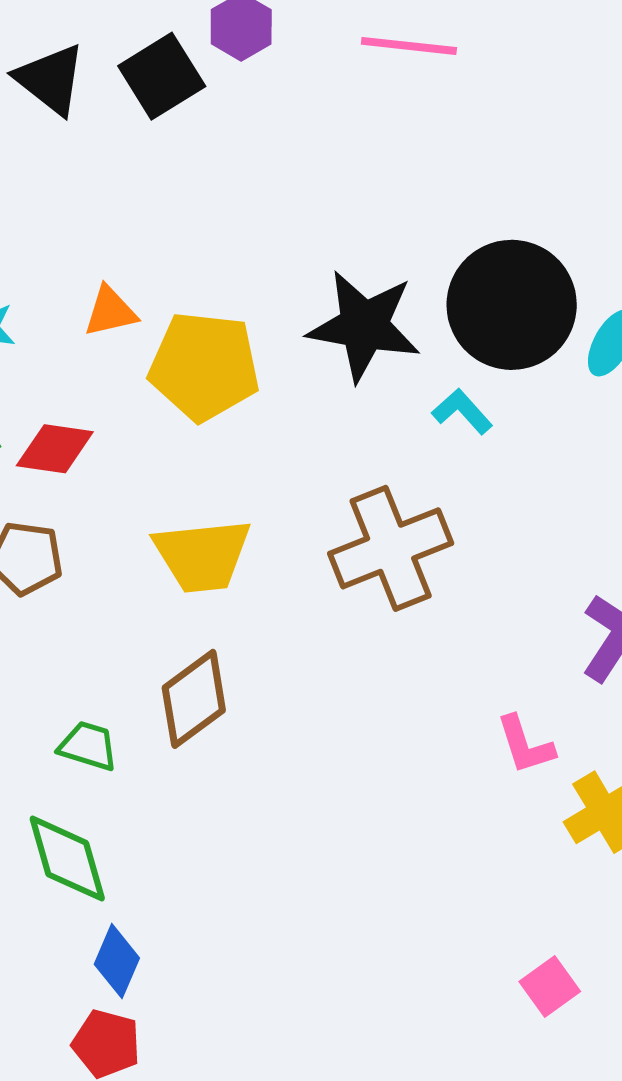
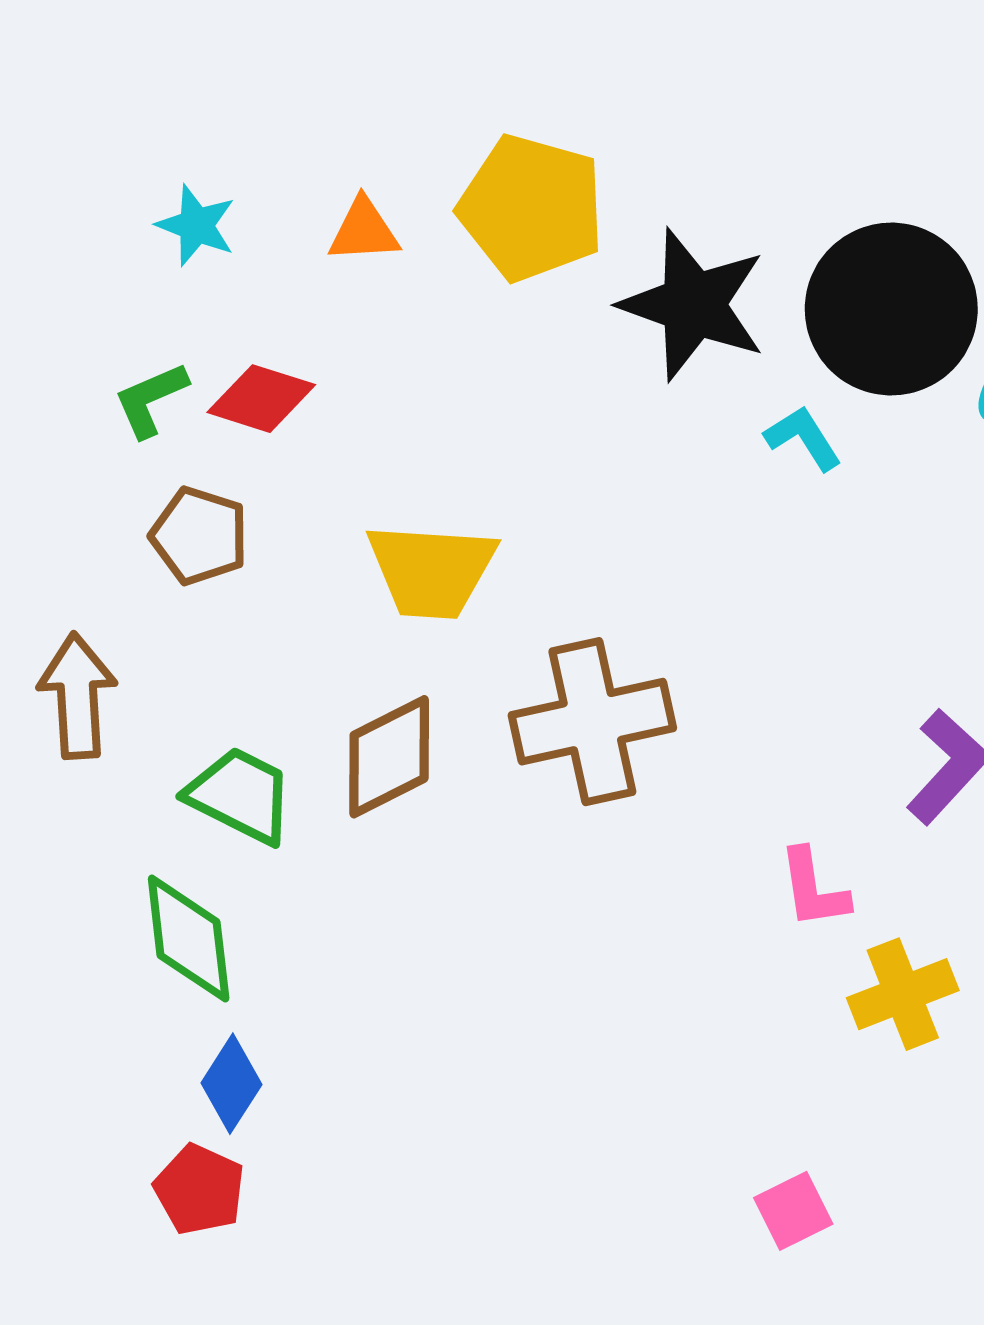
yellow pentagon: (204, 366) -> (531, 208), moved
brown cross: (391, 548) -> (592, 722), moved
green trapezoid: (88, 746) -> (240, 795), size x1.4

